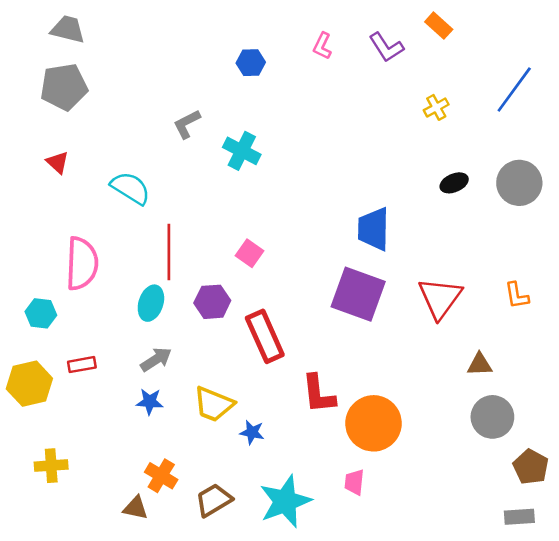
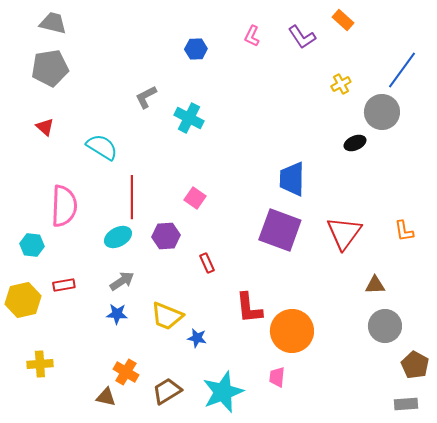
gray circle: (519, 183) -> (382, 112), moved
cyan ellipse: (151, 303) -> (118, 237), turned 44
red rectangle: (265, 336) -> (207, 263), size x0.5

